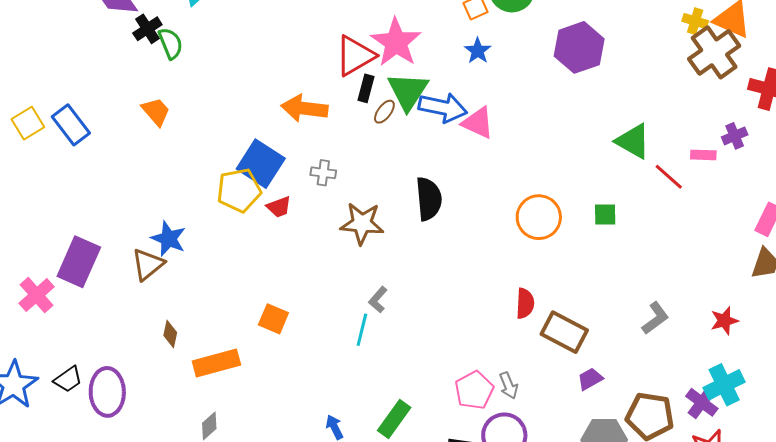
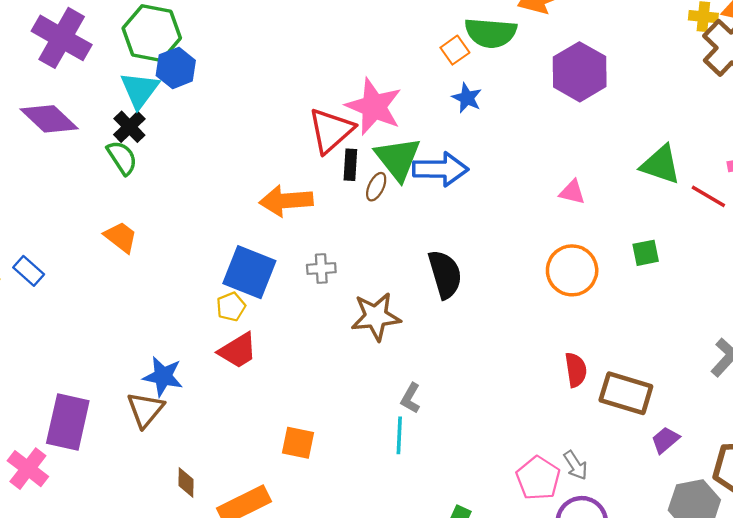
black cross: (147, 29) -> (129, 127), moved
pink triangle: (478, 123) -> (572, 192), moved, size x0.7
blue rectangle: (71, 125) -> (29, 271), size x0.7
yellow pentagon: (239, 190) -> (231, 307), size x0.6
red trapezoid: (279, 207) -> (238, 351), moved, size x1.4

